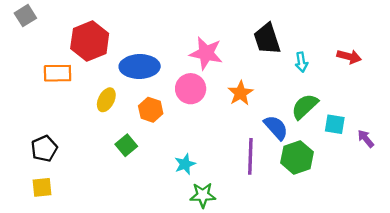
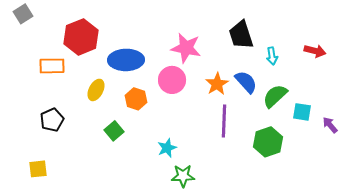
blue semicircle: (276, 127) -> (246, 82), moved
black pentagon: (44, 149) -> (52, 120), moved
purple line: (250, 156) -> (224, 121), moved

